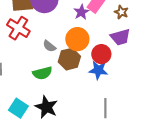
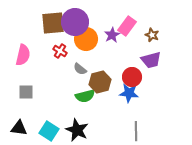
red cross: (18, 28) -> (60, 51), moved, size x0.6
orange circle: (77, 39) -> (86, 39), moved
green semicircle: (42, 73) -> (85, 96), moved

